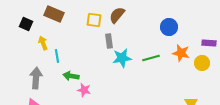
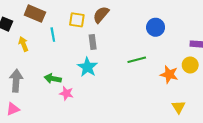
orange star: (181, 53) -> (169, 74), moved
cyan line: (57, 56) -> (53, 35), moved
cyan star: (122, 58) -> (87, 67), moved, turned -30

